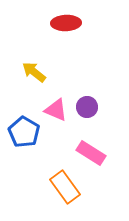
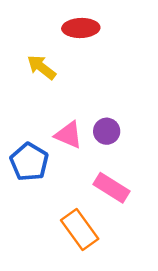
yellow arrow: (34, 72) -> (42, 67), moved

